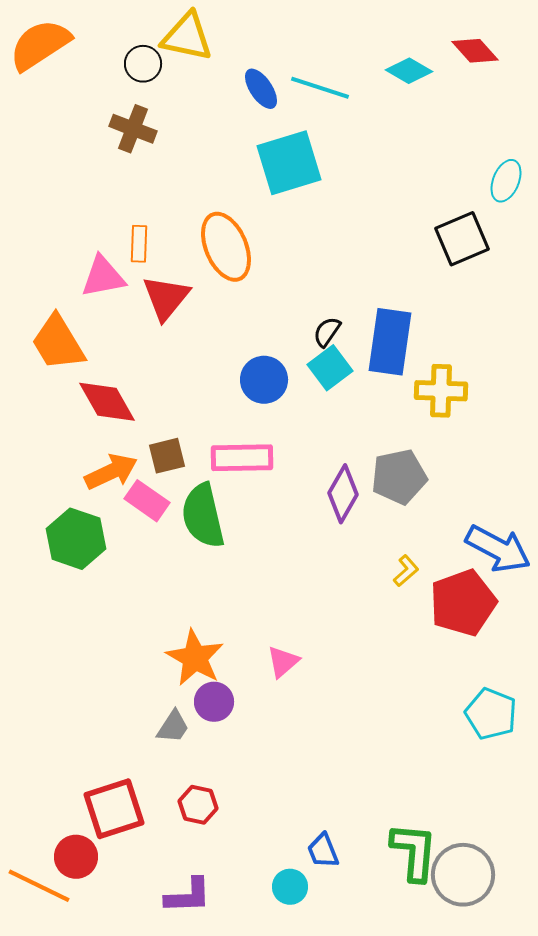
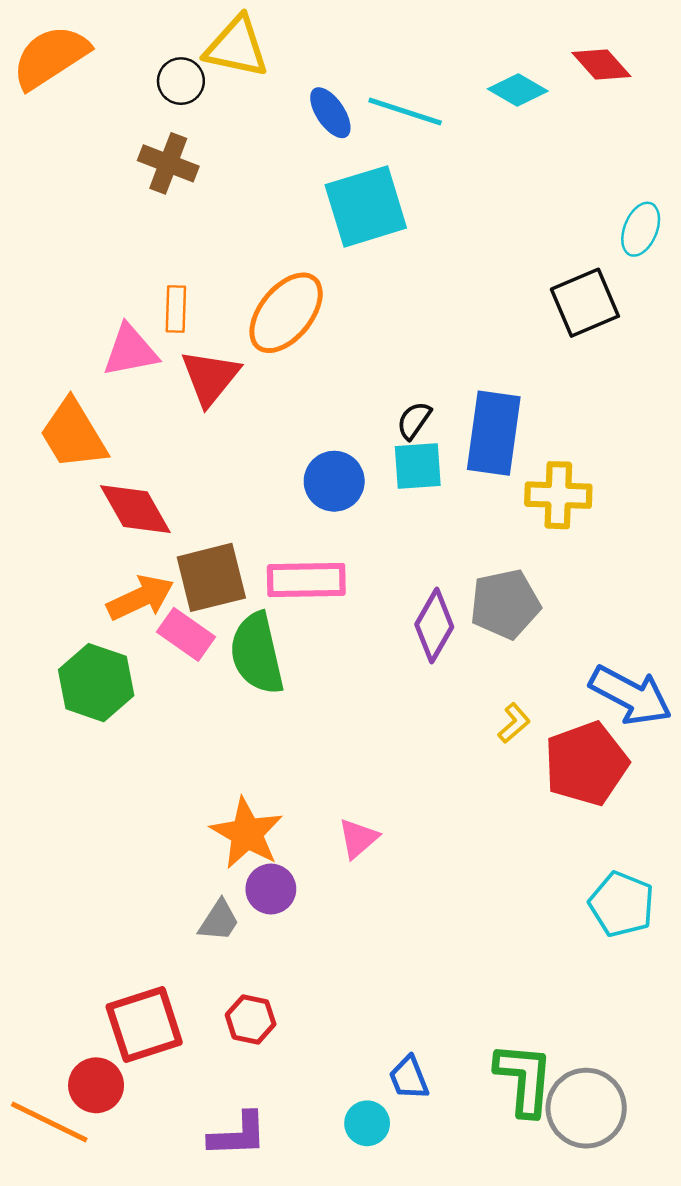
orange ellipse: (226, 247) -> (286, 313), turned 62
cyan square: (330, 368) -> (418, 466), turned 33
brown square: (167, 456) -> (211, 577), size x1.5

